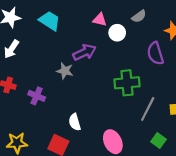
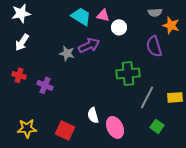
gray semicircle: (139, 16) -> (155, 12), moved, turned 32
cyan trapezoid: (50, 21) -> (81, 16), moved
gray star: (65, 71) -> (67, 53), moved
white semicircle: (75, 122) -> (93, 115), moved

